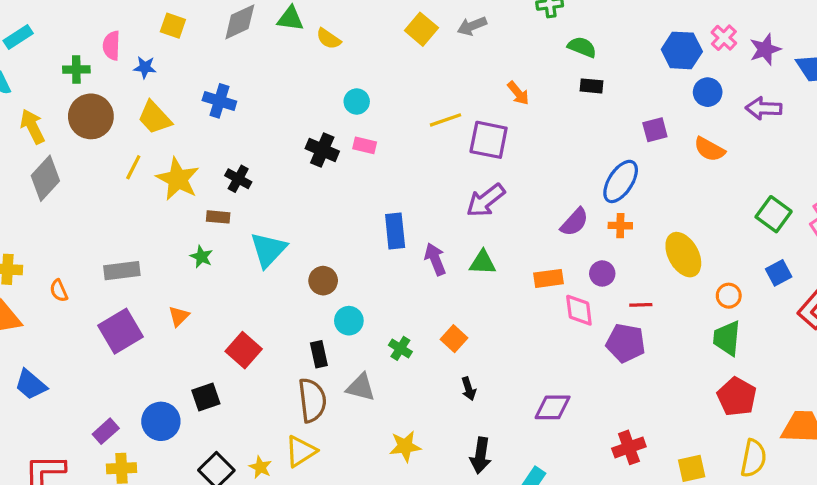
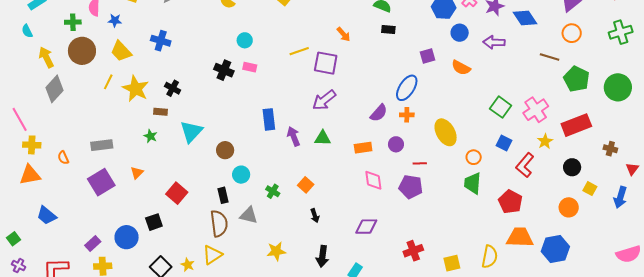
blue square: (779, 273) -> (504, 143), turned -35
pink diamond: (579, 310) -> (373, 180), moved
red pentagon: (737, 397) -> (510, 202), moved

